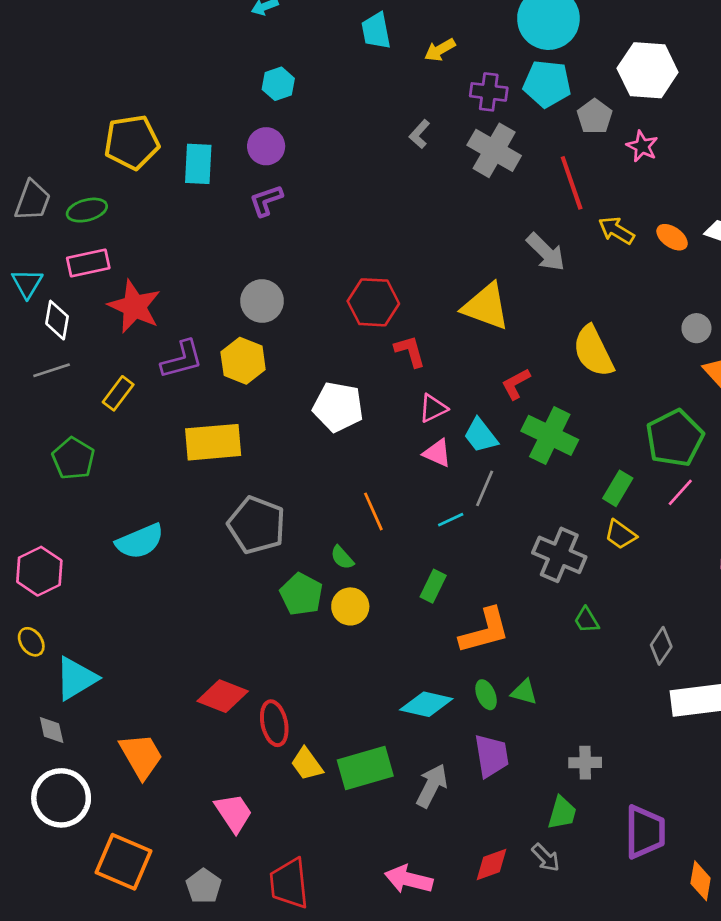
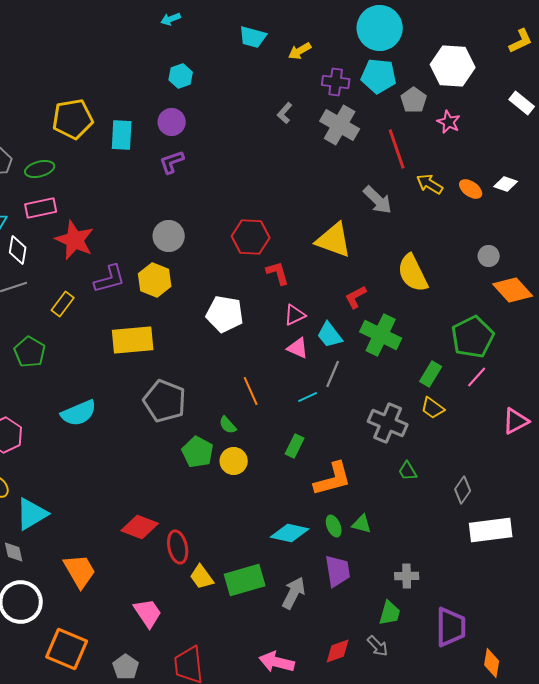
cyan trapezoid: (376, 31) -> (253, 37), turned -64

